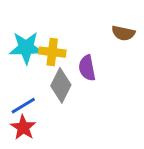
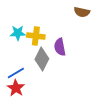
brown semicircle: (123, 33) -> (82, 12), moved
cyan star: (26, 48) -> (18, 33), size x0.7

